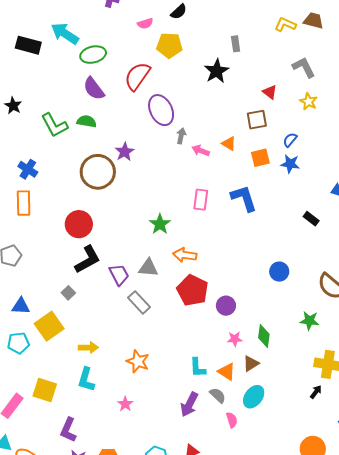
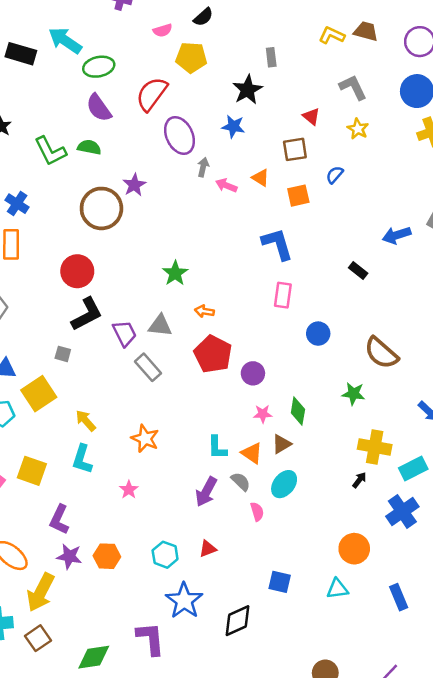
blue star: (290, 164) -> (233, 126), moved
pink rectangle: (201, 200) -> (283, 295), moved
orange arrow: (185, 255) -> (204, 311), size x0.7
gray square: (68, 293) -> (63, 354), turned -32
yellow arrow: (88, 348) -> (86, 421), turned -132

